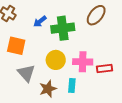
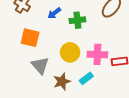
green cross: (63, 28) -> (77, 20), size x0.7
cyan rectangle: (72, 85) -> (86, 78), turned 48

